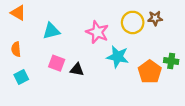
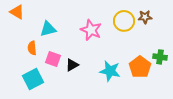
orange semicircle: (16, 49) -> (32, 48), moved
cyan star: (118, 57) -> (110, 71), moved
black triangle: (77, 70) -> (72, 65), turned -40
cyan square: (21, 77) -> (33, 79), moved, size x1.5

